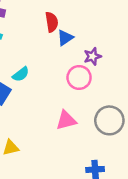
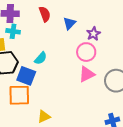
red semicircle: (52, 22) -> (45, 14), moved
pink triangle: (66, 120) -> (87, 74), moved

